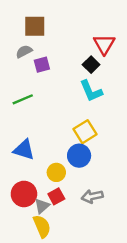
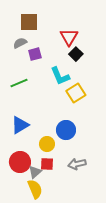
red triangle: (104, 44) -> (69, 37), moved
cyan L-shape: (91, 91) -> (60, 76), moved
yellow square: (85, 132) -> (76, 93), moved
blue triangle: (24, 150) -> (20, 125), turned -48
red square: (56, 196) -> (47, 164), turned 32

